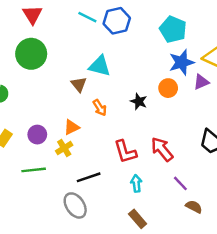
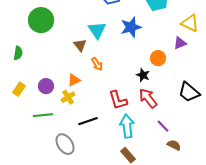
blue star: (182, 62) -> (131, 27), moved
cyan triangle: (100, 66) -> (97, 30), turned 42
orange circle: (168, 88) -> (158, 58), moved
black star: (139, 102) -> (143, 75), moved
cyan arrow: (136, 183) -> (127, 126), size x1.6
gray ellipse: (75, 205) -> (65, 144), moved

